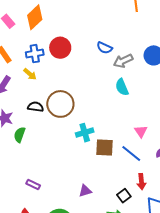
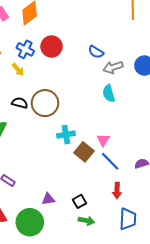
blue cross: (35, 54) -> (25, 49), turned 30
pink triangle: (141, 131) -> (103, 140), moved
brown square: (104, 147) -> (84, 152), turned 30
purple triangle: (85, 191) -> (48, 199), moved
black square: (124, 196) -> (80, 201), moved

